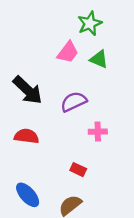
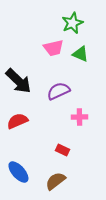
pink trapezoid: (68, 52) -> (53, 48), turned 40
red semicircle: (26, 136) -> (17, 121), turned -30

